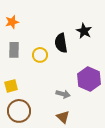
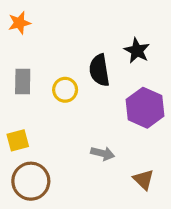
orange star: (12, 22) -> (19, 23), moved
purple hexagon: (89, 79) -> (145, 108), moved
brown triangle: (63, 117) -> (143, 180), moved

